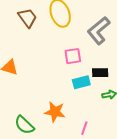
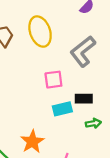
orange star: (55, 112) -> (32, 142), turned 30

